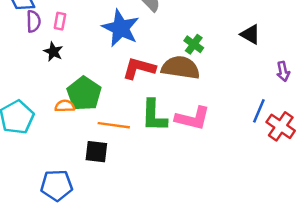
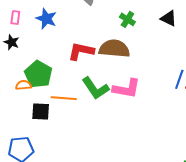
blue star: (121, 28) -> (46, 19), moved, size x0.7
green cross: (194, 44) -> (127, 19), moved
green L-shape: (154, 116) -> (95, 88), turned -32
black square: (96, 152) -> (41, 111), moved

